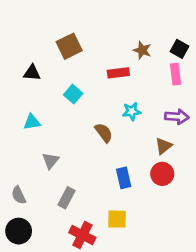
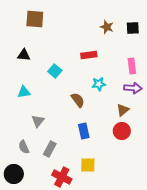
brown square: (69, 46) -> (35, 19), moved, turned 30
black square: (179, 49) -> (133, 28), moved, turned -32
brown star: (142, 50) -> (107, 27), moved
pink rectangle: (176, 74) -> (132, 66), moved
blue rectangle: (124, 178) -> (84, 131), moved
gray semicircle: (19, 195) -> (24, 147), moved

